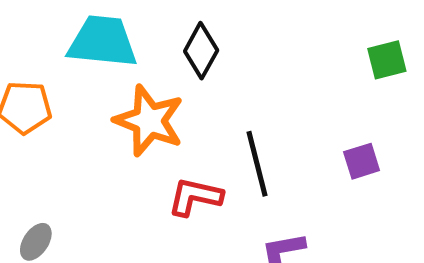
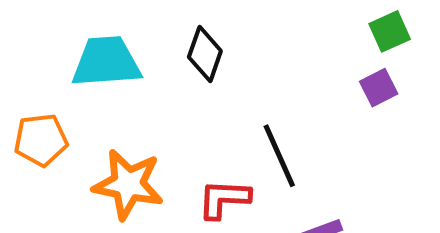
orange star: (149, 121) -> (128, 184), moved
purple square: (362, 161) -> (379, 88), moved

